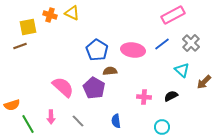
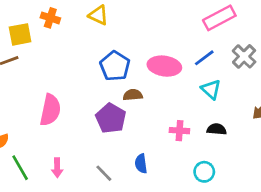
yellow triangle: (72, 13) -> (98, 15), moved
cyan triangle: (182, 70) -> (211, 89), moved
pink semicircle: (63, 87) -> (50, 110), moved, turned 60
black semicircle: (171, 96) -> (217, 129), turned 32
pink arrow: (51, 117) -> (57, 168), moved
gray line: (78, 121) -> (104, 173), moved

